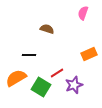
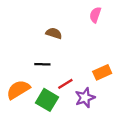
orange rectangle: (89, 54) -> (102, 72), moved
black line: (29, 55) -> (42, 64), moved

